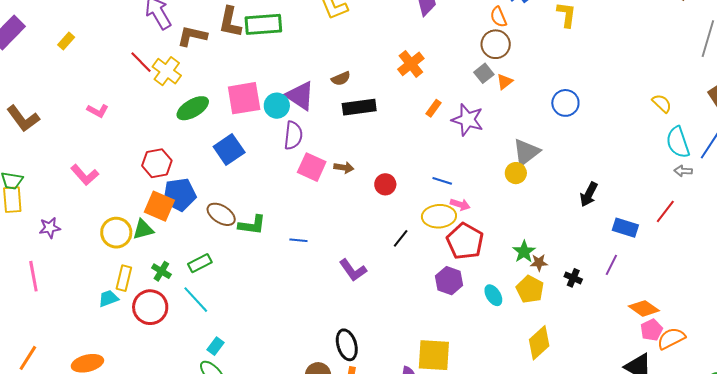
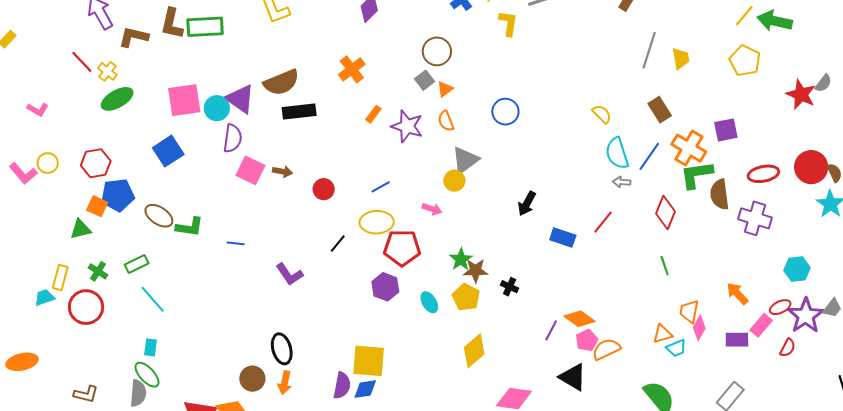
orange semicircle: (499, 17) -> (446, 121), moved
yellow cross: (167, 71) -> (107, 71), size x0.7
brown semicircle: (341, 78) -> (281, 82), size x1.8
green ellipse: (193, 108) -> (117, 99), moved
blue line: (442, 181) -> (381, 187), turned -48
pink arrow: (460, 205) -> (432, 209), moved
orange square: (159, 206) -> (97, 206), size x0.7
yellow circle: (116, 233) -> (48, 163), moved, size x0.7
red pentagon: (465, 241) -> (402, 248), turned -30
brown star: (539, 263) -> (476, 271), size x1.4
purple line: (611, 265) -> (551, 330), moved
cyan line: (196, 300) -> (153, 299), moved
cyan rectangle: (215, 346) -> (150, 347), turned -30

